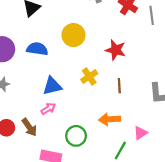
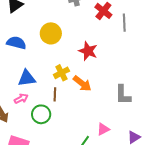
brown line: (119, 86) -> (55, 94), moved
orange arrow: (110, 119) -> (82, 83), moved, turned -144
green circle: (76, 136) -> (41, 114), moved

